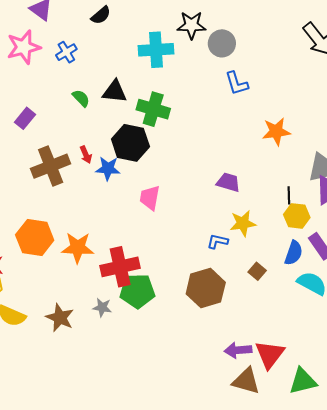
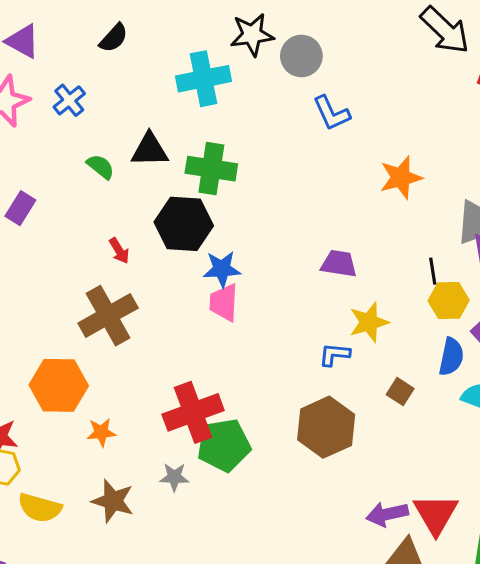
brown cross: (51, 166) -> (108, 316), moved
blue star: (108, 168) -> (222, 269), moved
orange star: (78, 248) -> (101, 432), moved, size x0.6

